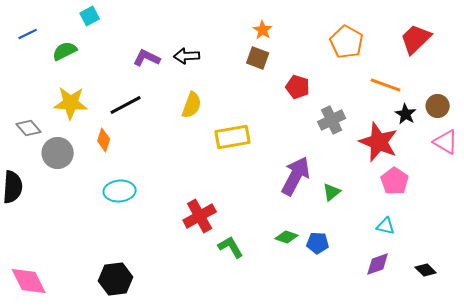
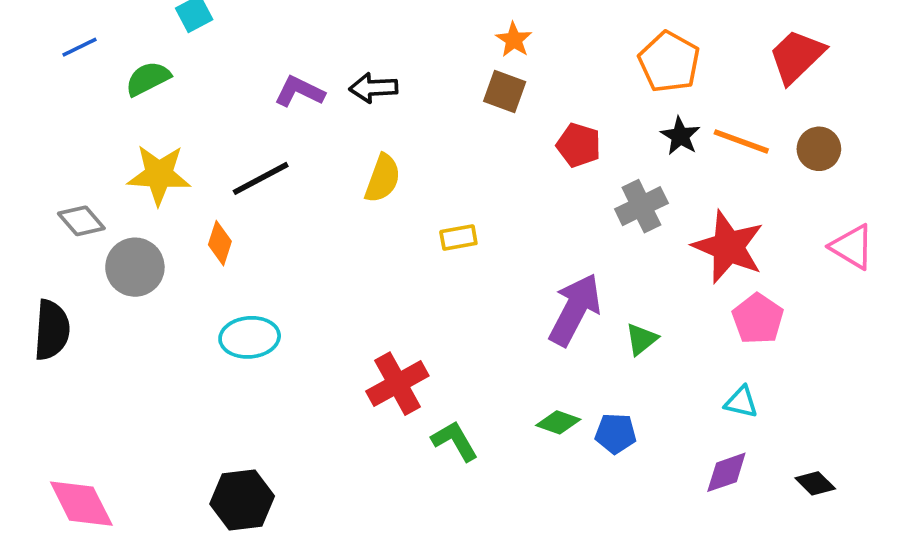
brown circle: (438, 106) -> (819, 149), moved
black star: (406, 114) -> (680, 136), moved
yellow rectangle: (233, 137) -> (458, 238), size x0.6

